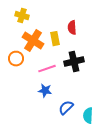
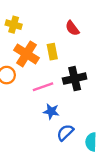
red semicircle: (72, 28) -> (72, 28), moved, turned -32
blue star: (45, 91) -> (51, 111), moved

